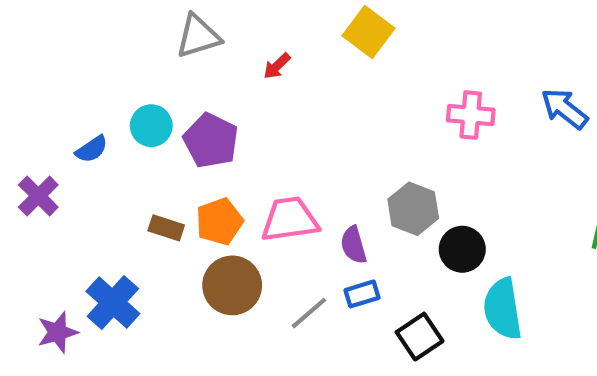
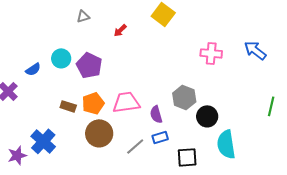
gray triangle: (198, 36) -> (83, 16), size x0.6
black square: (420, 337) -> (187, 157), turned 30

